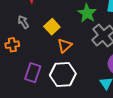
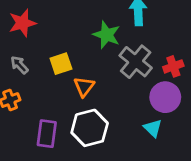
yellow square: (52, 27) -> (61, 64), turned 35

